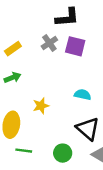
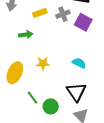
yellow rectangle: (13, 49) -> (40, 13), moved
green line: (24, 151) -> (32, 98), moved, turned 32

